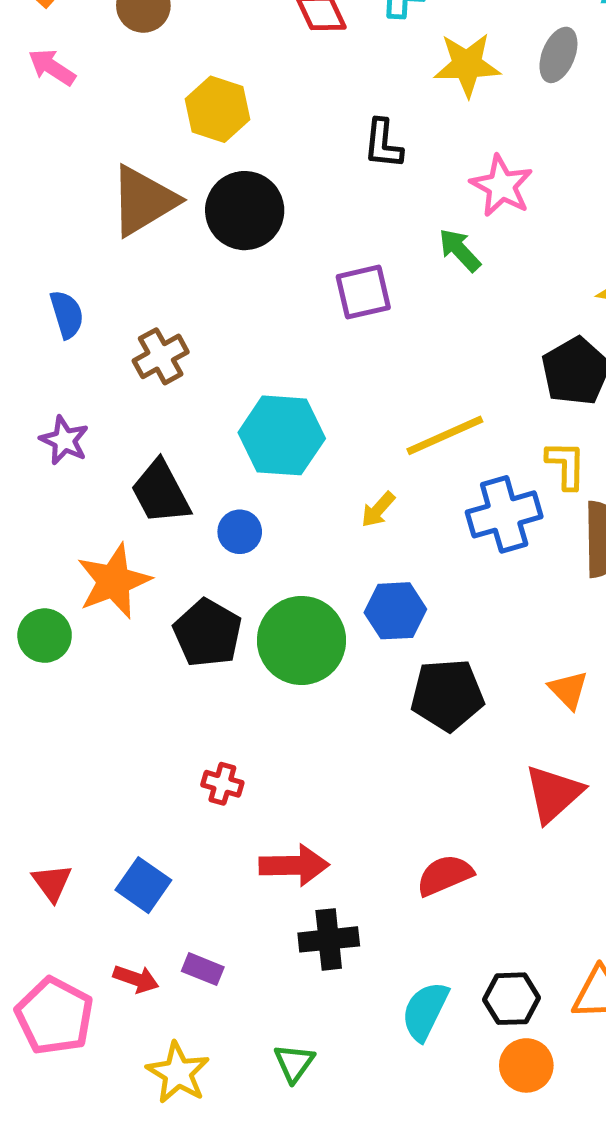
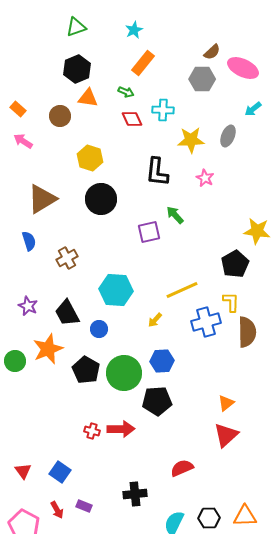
black L-shape: (383, 144) -> (157, 172), size x1.4
pink star: (502, 186) -> (205, 178), moved, size x0.7
brown triangle: (143, 201) -> (42, 199), moved
green arrow: (460, 250) -> (175, 215), moved
purple star: (64, 440) -> (28, 306), moved
green circle: (45, 636) -> (15, 361), moved
orange triangle: (568, 690) -> (226, 403), moved, turned 36
black pentagon: (447, 695) -> (157, 401), moved
red arrow: (294, 865) -> (121, 429), moved
red arrow: (136, 979) -> (57, 510), turned 42

